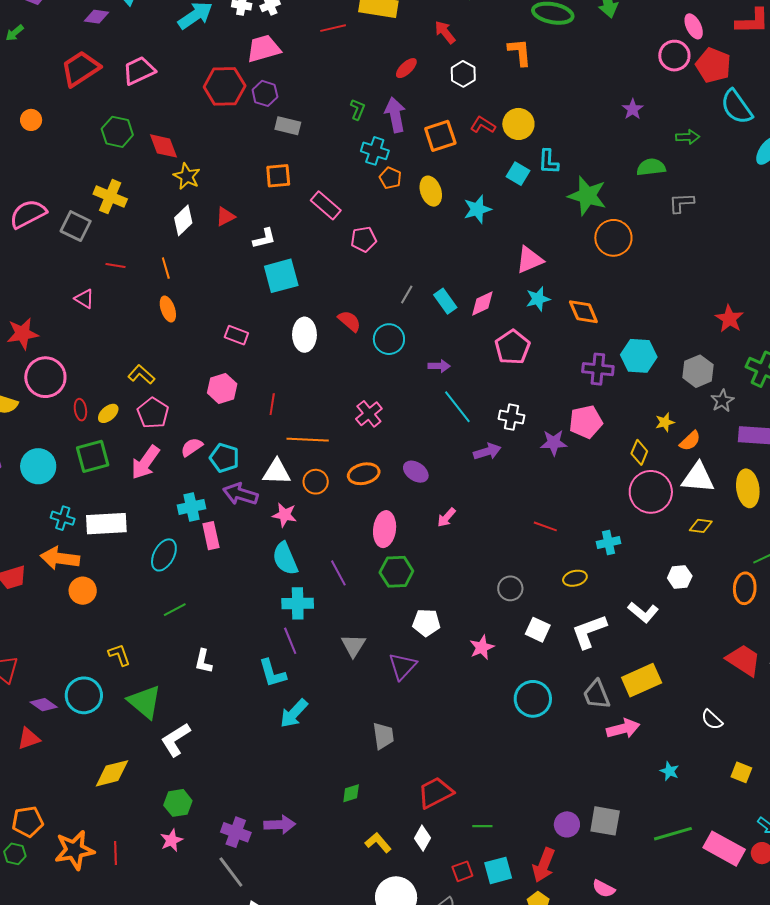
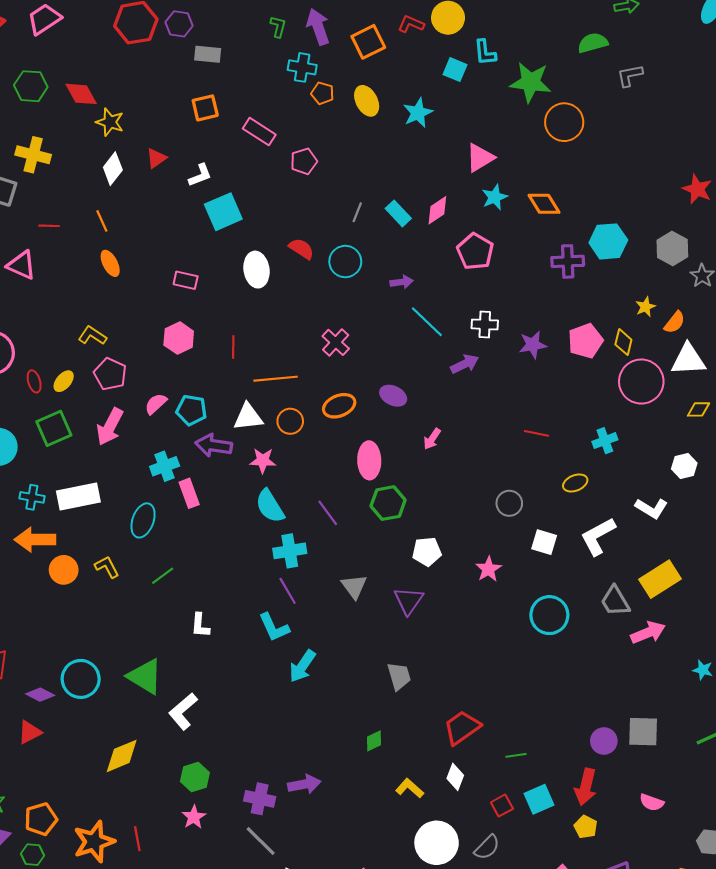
pink triangle: (84, 299) -> (22, 265), size x1.4
pink pentagon: (586, 422) -> (585, 341), moved
yellow L-shape: (119, 655) -> (107, 567), moved

